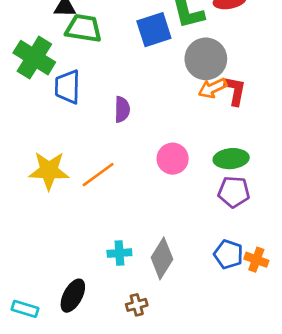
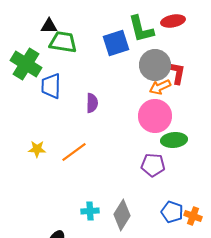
red L-shape: (235, 91) -> (177, 73), moved
pink circle: (173, 159) -> (155, 116), moved, size x1.4
yellow star: (49, 171) -> (37, 149), size x0.6
purple pentagon: (234, 192) -> (153, 165), moved

